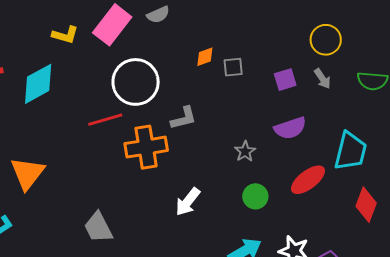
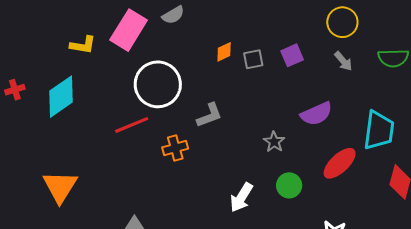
purple square: (285, 80) -> (292, 55), moved
orange cross: (146, 147) -> (175, 148), size x0.6
white arrow: (188, 202) -> (241, 198), moved

